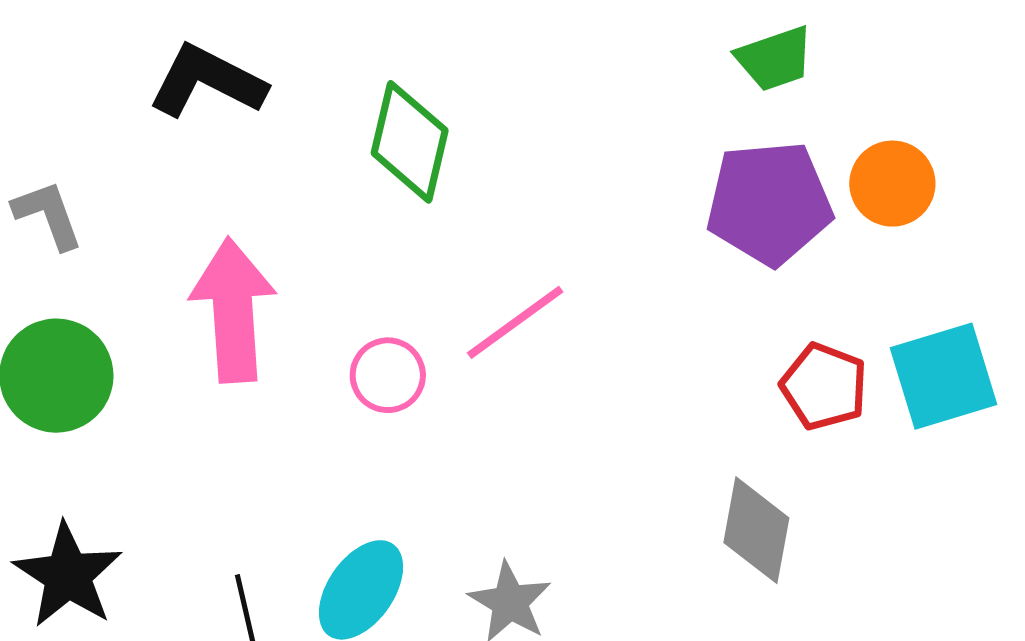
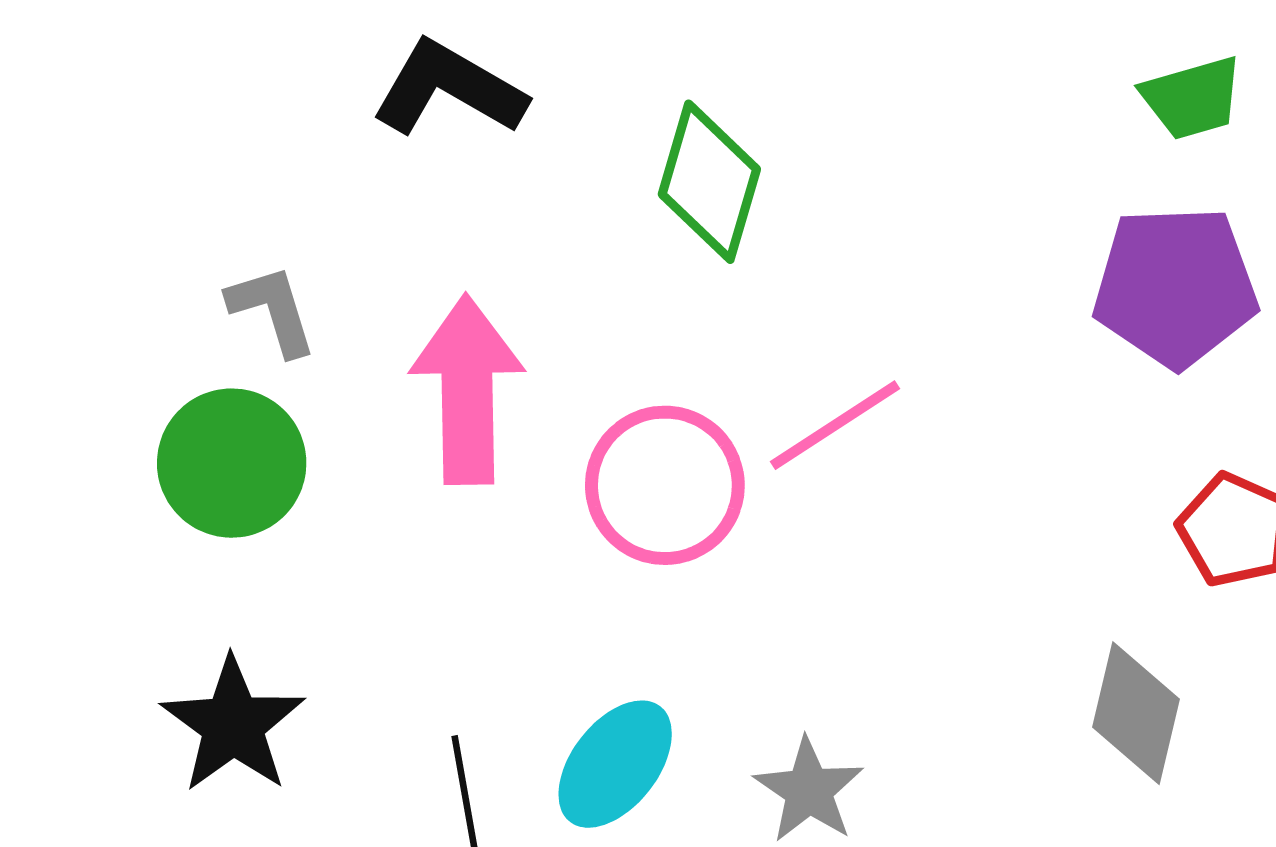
gray L-shape: (48, 215) -> (272, 310), moved
pink circle: (388, 375) -> (665, 485), size x1.6

